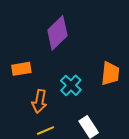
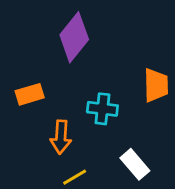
cyan cross: (71, 85) -> (102, 109), turned -30

